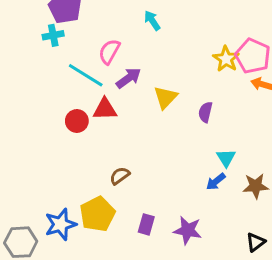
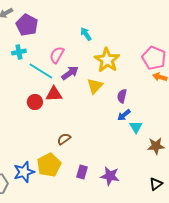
cyan cross: (53, 35) -> (19, 52), moved
yellow star: (226, 59) -> (107, 60), moved, size x1.4
blue arrow: (216, 182) -> (124, 115), moved

